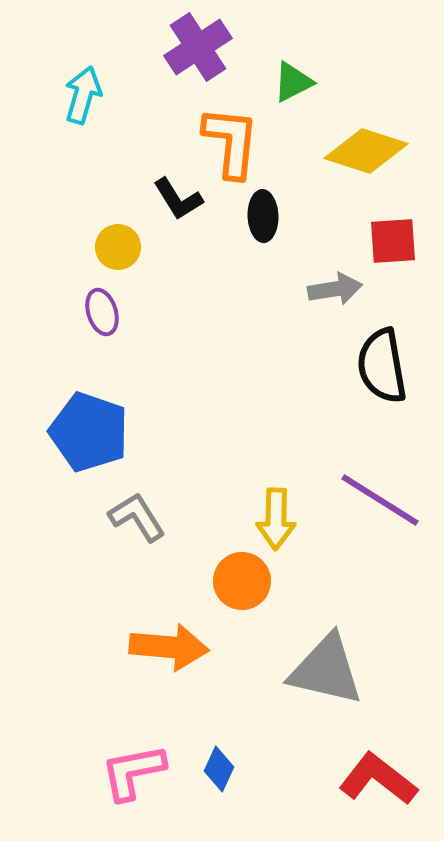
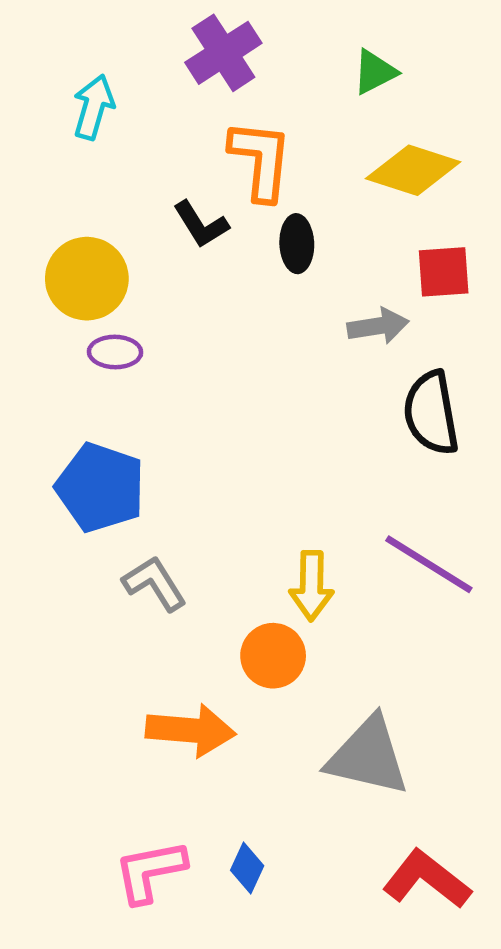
green triangle: (293, 82) -> (375, 72), moved
yellow circle: (118, 247) -> (87, 279), moved, size x1.6
purple ellipse: (102, 312) -> (115, 352), turned -72

